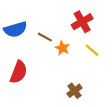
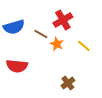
red cross: (82, 22) -> (63, 20), moved
red semicircle: (19, 72) -> (17, 66), turned 75

